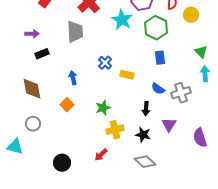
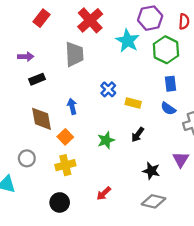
brown diamond: (32, 89) -> (42, 119), moved
blue semicircle: (158, 89) -> (168, 109), moved
black arrow: (146, 109) -> (138, 135), moved, turned 32
yellow cross: (115, 130) -> (65, 165), moved
gray diamond: (145, 162) -> (154, 201), turned -30

